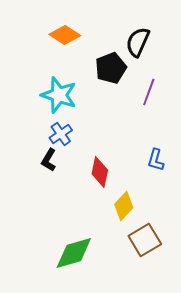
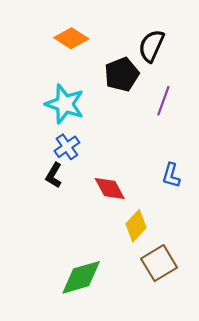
red diamond: (100, 172) -> (110, 188), turned -40

